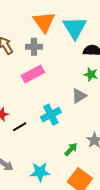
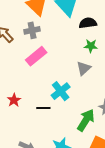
black line: (20, 127) -> (43, 108), moved, turned 40
green arrow: (71, 149) -> (86, 120), size x1.6

